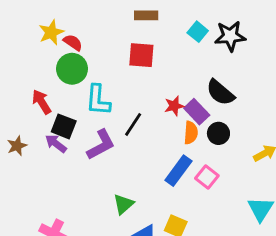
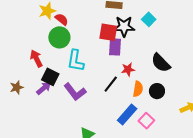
black star: (230, 36) -> (124, 26), moved
purple rectangle: (197, 112) -> (115, 47), moved, turned 42
black line: (133, 124) -> (111, 84), moved
purple arrow: (56, 143) -> (44, 88), turned 98
purple L-shape: (101, 145) -> (75, 92), turned 75

